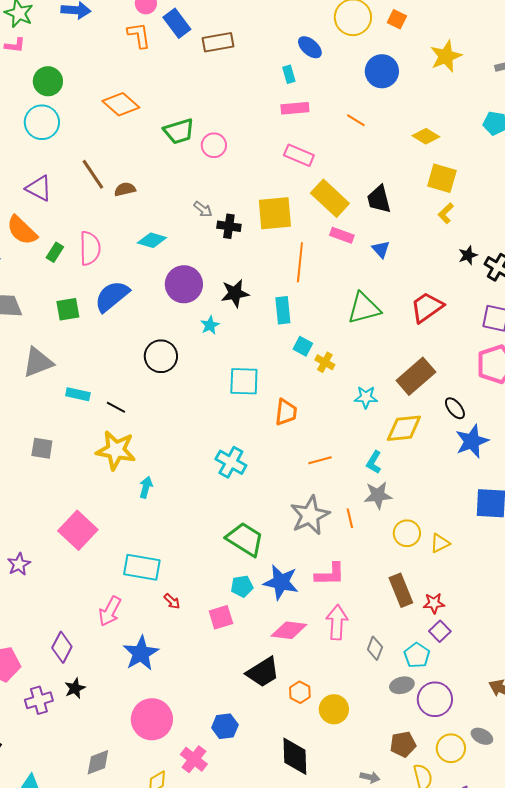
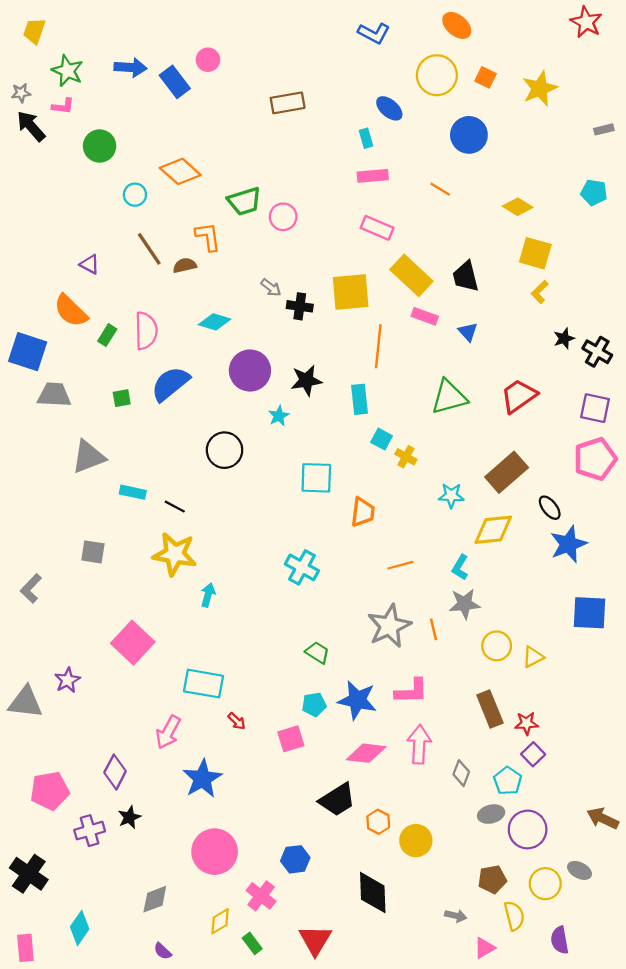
blue rectangle: (177, 23) -> (175, 82), moved
orange L-shape: (139, 35) -> (208, 237), moved
yellow star: (446, 56) -> (540, 88), moved
cyan circle: (42, 122) -> (135, 195), moved, size x0.6
purple triangle: (39, 188) -> (90, 264), size x0.7
green square: (68, 309) -> (122, 398), size x0.7
green trapezoid: (245, 539) -> (317, 653), size x0.6

